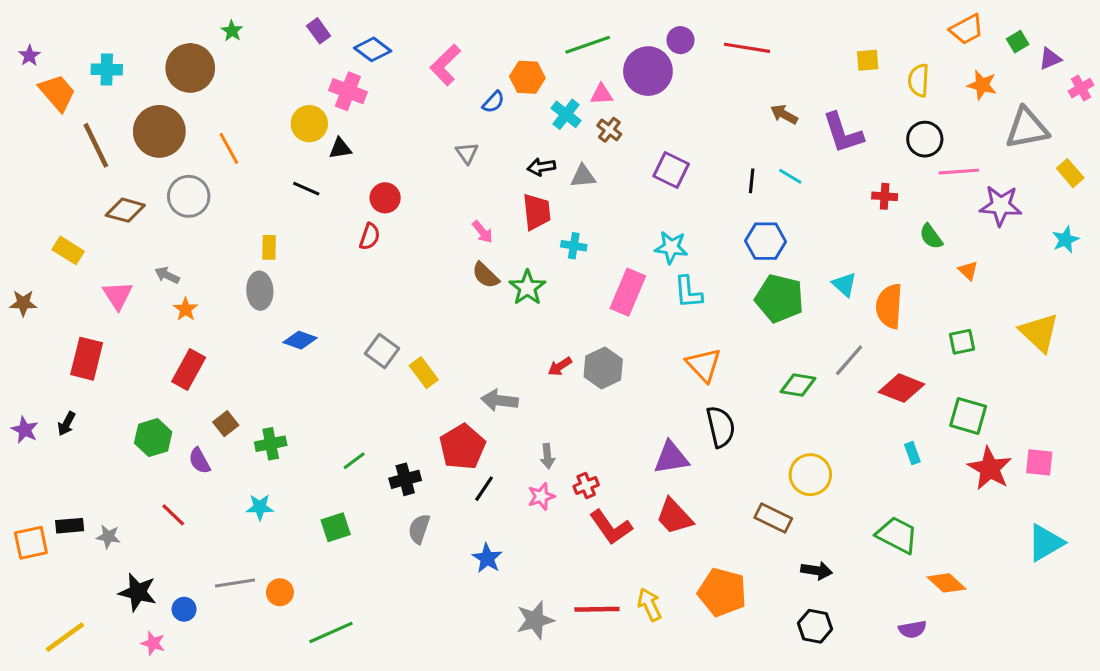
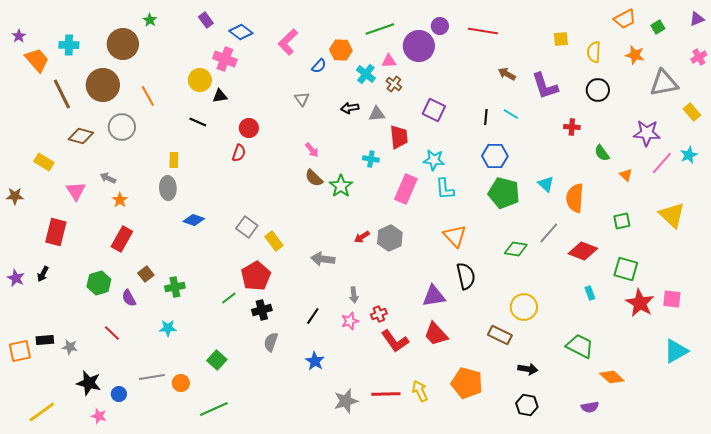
purple triangle: (1050, 59) -> (697, 19), moved
pink line: (959, 172) -> (662, 163), moved, turned -45
red trapezoid: (537, 212) -> (399, 137), moved
red pentagon: (462, 447) -> (256, 276), moved
green square: (336, 527) -> (217, 360), moved, turned -30

